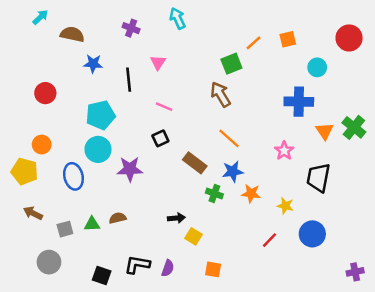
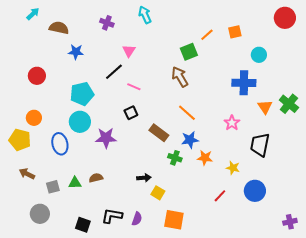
red circle: (349, 38) -> (285, 18), moved
black line: (129, 80) -> (114, 72), moved, turned 54
orange square: (213, 269) -> (174, 220), size x1.5

